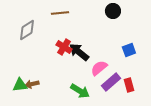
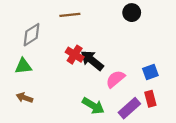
blue square: (129, 50) -> (150, 72), moved
purple rectangle: (111, 82) -> (129, 108), moved
brown arrow: (32, 84) -> (24, 98), moved, turned 32
green triangle: (20, 85) -> (23, 66), moved

